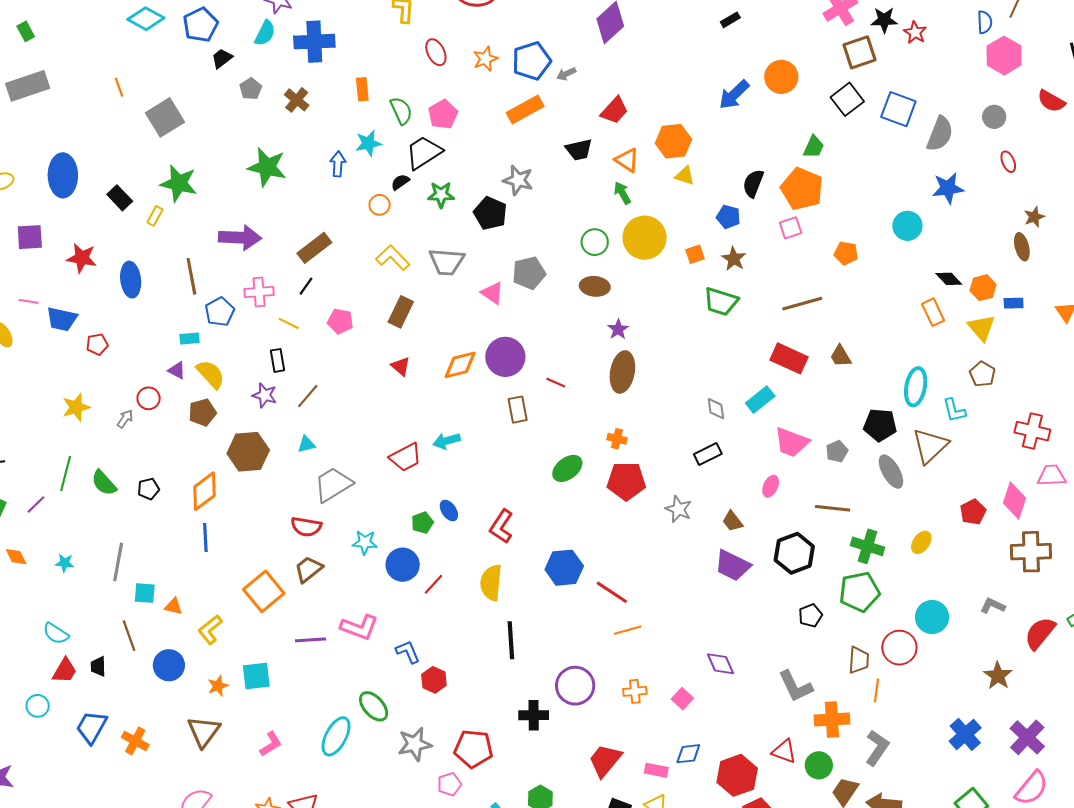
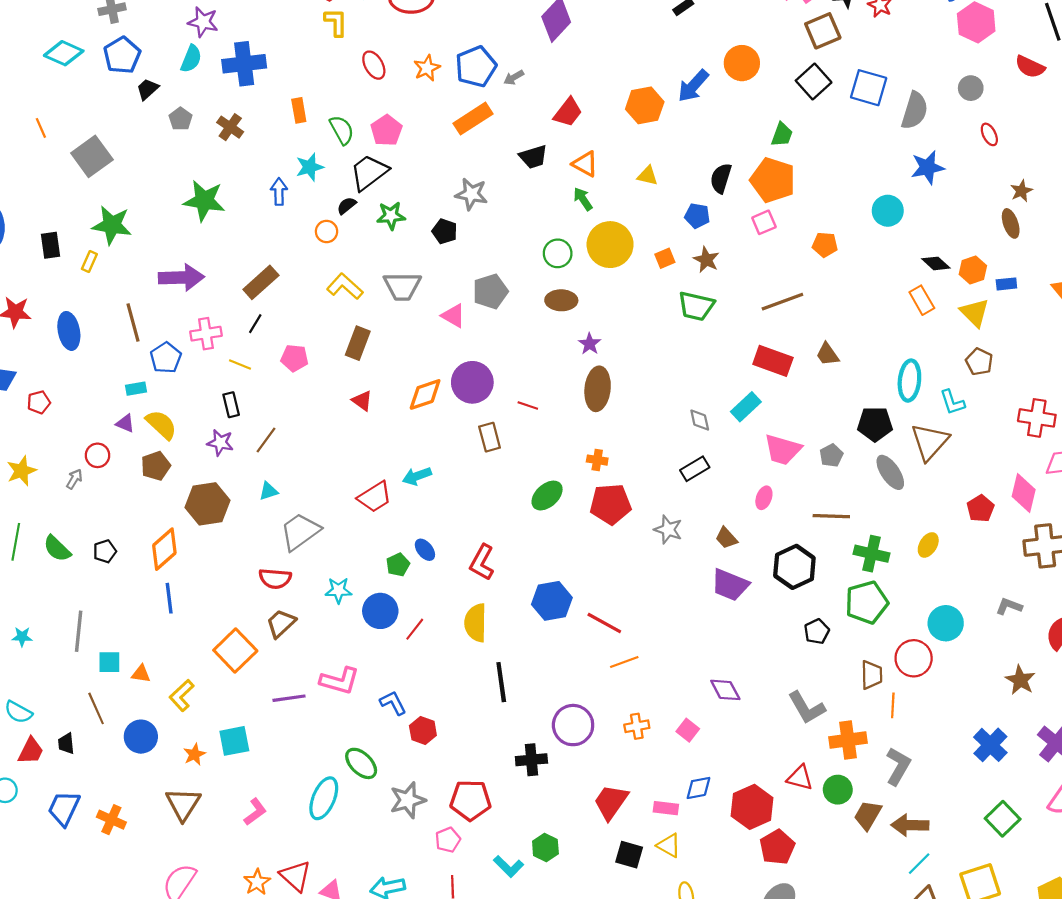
orange hexagon: (673, 141) -> (645, 105), moved
black rectangle: (120, 198) -> (51, 245), turned 40
black pentagon: (490, 213) -> (445, 231), size x0.7

